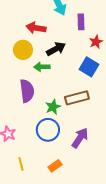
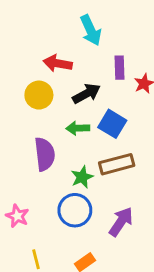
purple rectangle: (81, 22) -> (120, 68), moved
green arrow: (42, 67) -> (78, 128), moved
blue square: (89, 67) -> (112, 124), moved

